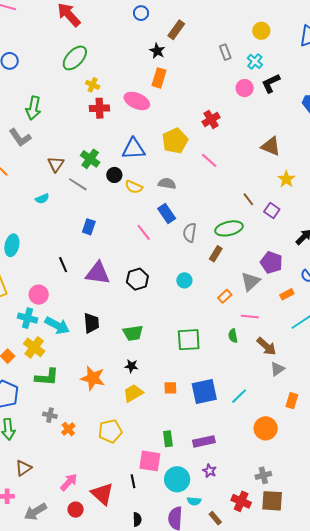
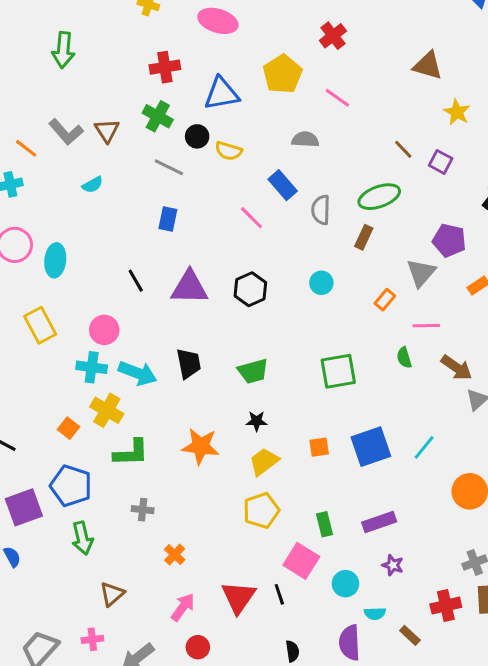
red cross: (99, 108) -> (165, 67), moved
gray L-shape: (20, 137) -> (66, 132), moved
gray semicircle: (167, 183) -> (305, 139), moved
gray line: (78, 184) -> (169, 167), moved
orange cross: (68, 429) -> (175, 555), moved
yellow pentagon: (110, 431) -> (261, 510), moved
pink square: (150, 461) -> (301, 561), turned 30
cyan circle: (177, 479) -> (345, 584), size x0.7
red triangle: (102, 494) -> (238, 597), moved, turned 30
red cross: (241, 501) -> (446, 606), turned -30

